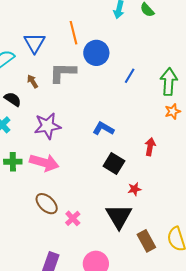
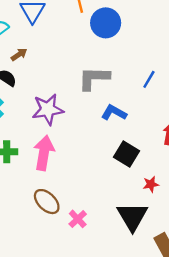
gray L-shape: (63, 72) -> (94, 78), moved
blue line: (130, 76) -> (149, 79), moved
brown arrow: (33, 81) -> (19, 55), moved, turned 88
pink arrow: (44, 163) -> (44, 153), turned -96

